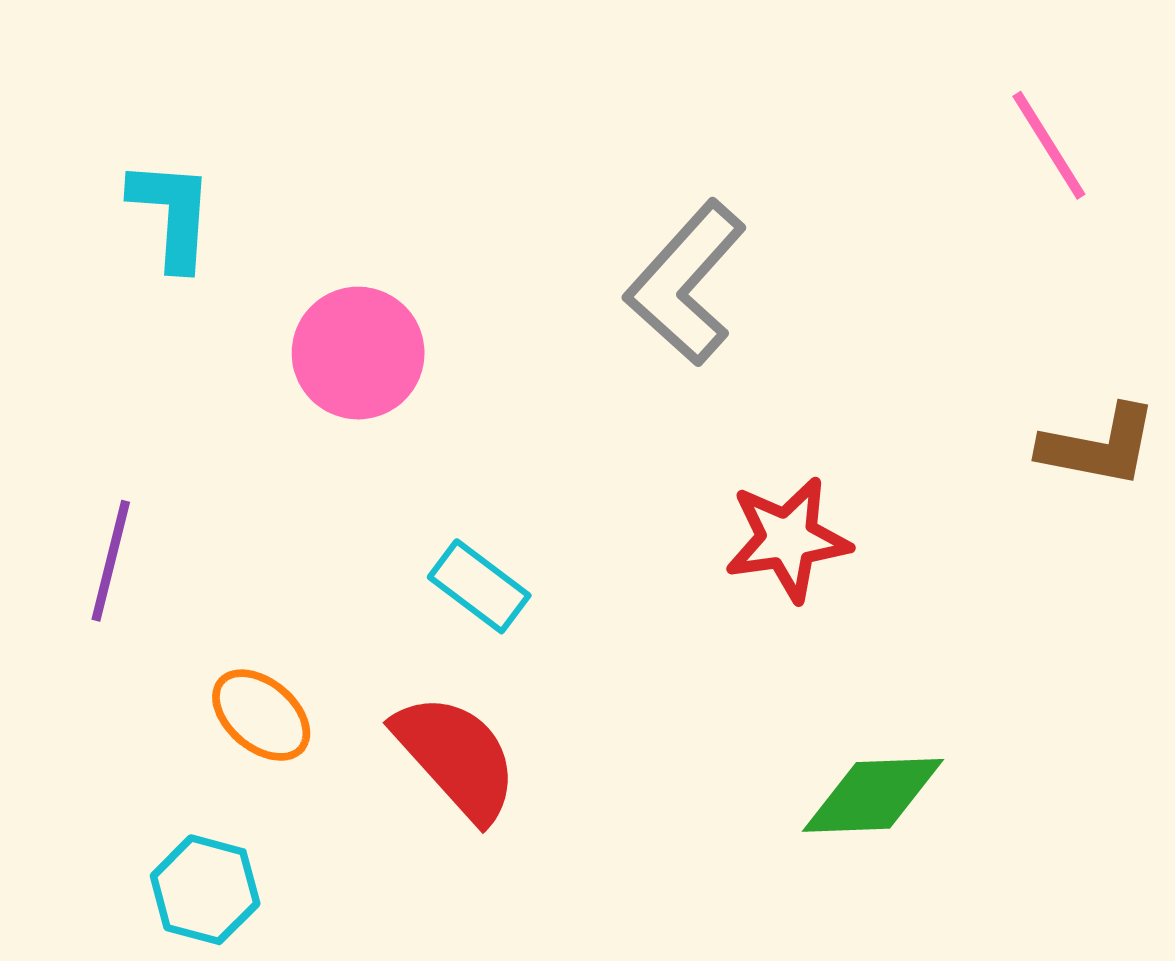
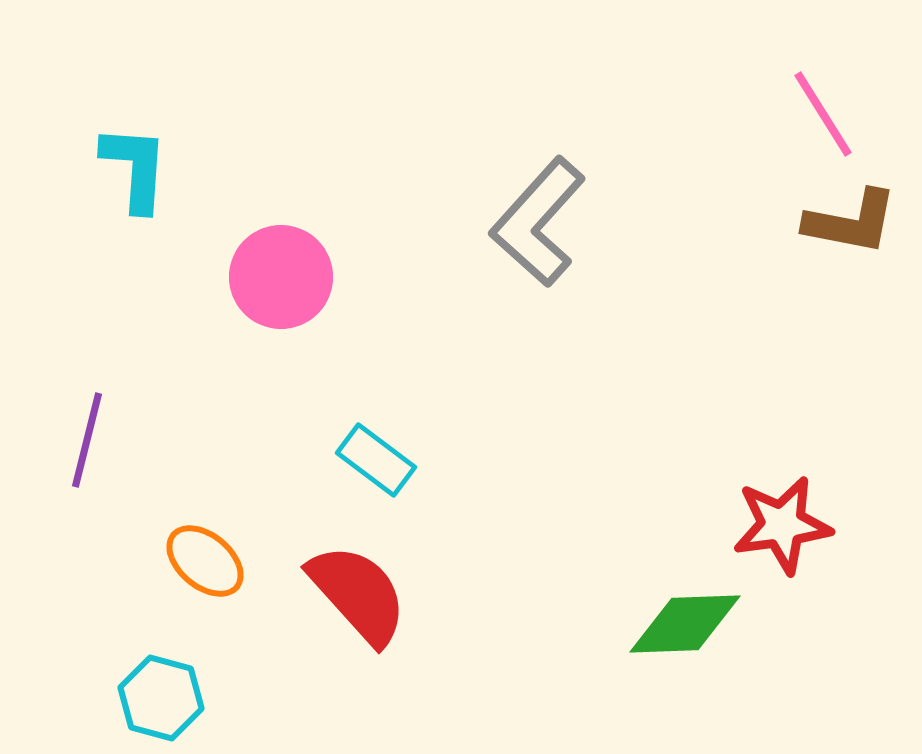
brown L-shape: (1099, 446) -> (851, 222), moved
red star: (788, 539) -> (782, 525), moved

